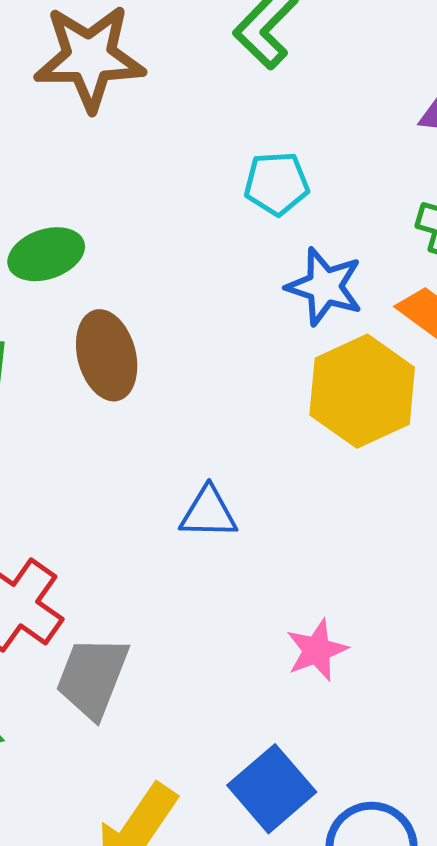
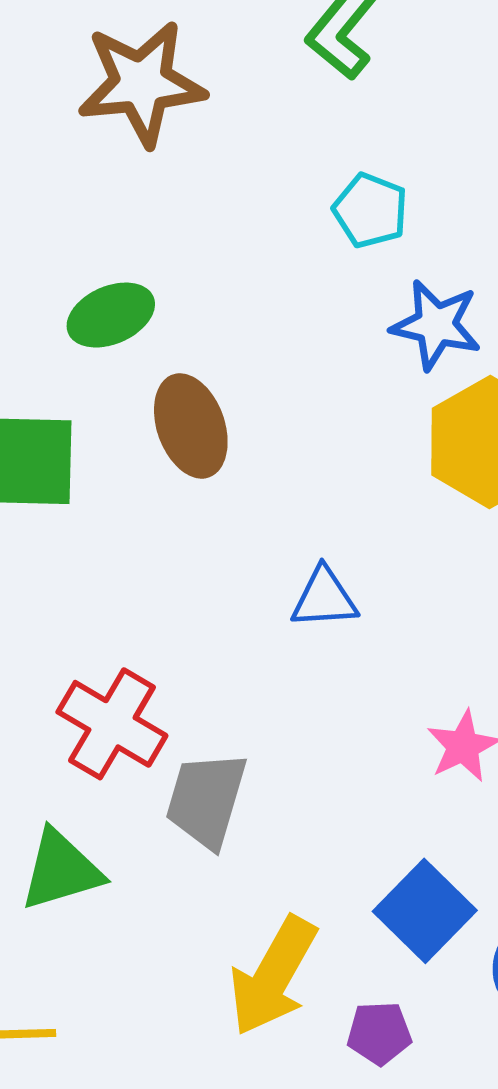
cyan pentagon: (277, 183) -> (370, 210), turned 30

